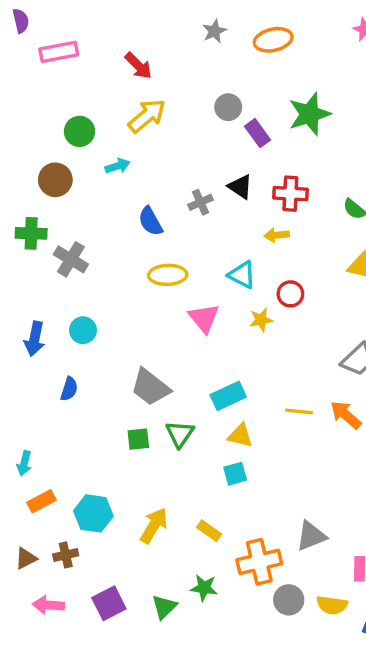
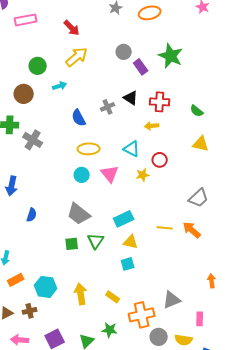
green star: (309, 114) -> (171, 56), turned -30
cyan circle: (83, 330) -> (82, 175), moved
yellow arrow: (154, 526) -> (81, 294), turned -40

